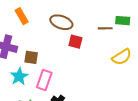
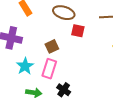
brown square: (31, 57) -> (52, 46), moved, turned -32

